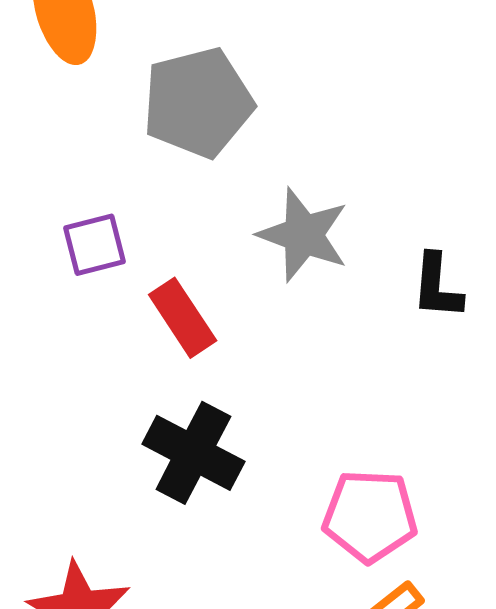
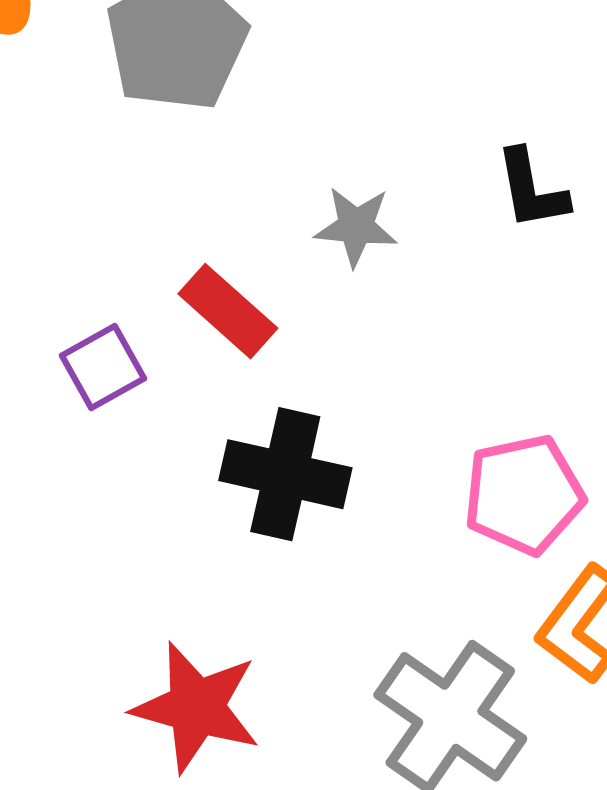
gray star: (303, 235) -> (356, 227), moved, size x0.7
purple square: (94, 245) -> (103, 367), moved

